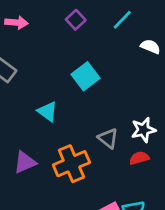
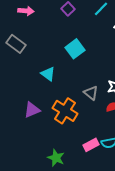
orange cross: (71, 164) -> (65, 111), turned -35

